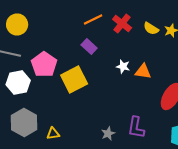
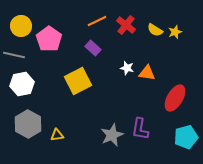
pink pentagon: (44, 64) -> (49, 39), moved
gray star: (108, 134) -> (112, 135), size x1.6

